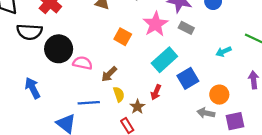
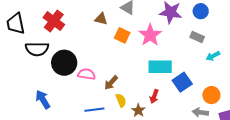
gray rectangle: (186, 28) -> (197, 37), moved
orange square: (123, 37) -> (122, 35), moved
cyan rectangle: (164, 60) -> (160, 67), turned 45

